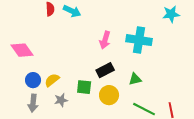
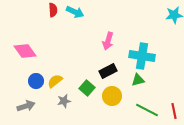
cyan cross: (139, 40) -> (142, 56), moved
green square: (84, 87) -> (87, 88), turned 35
gray arrow: (33, 103) -> (26, 106), moved, turned -114

